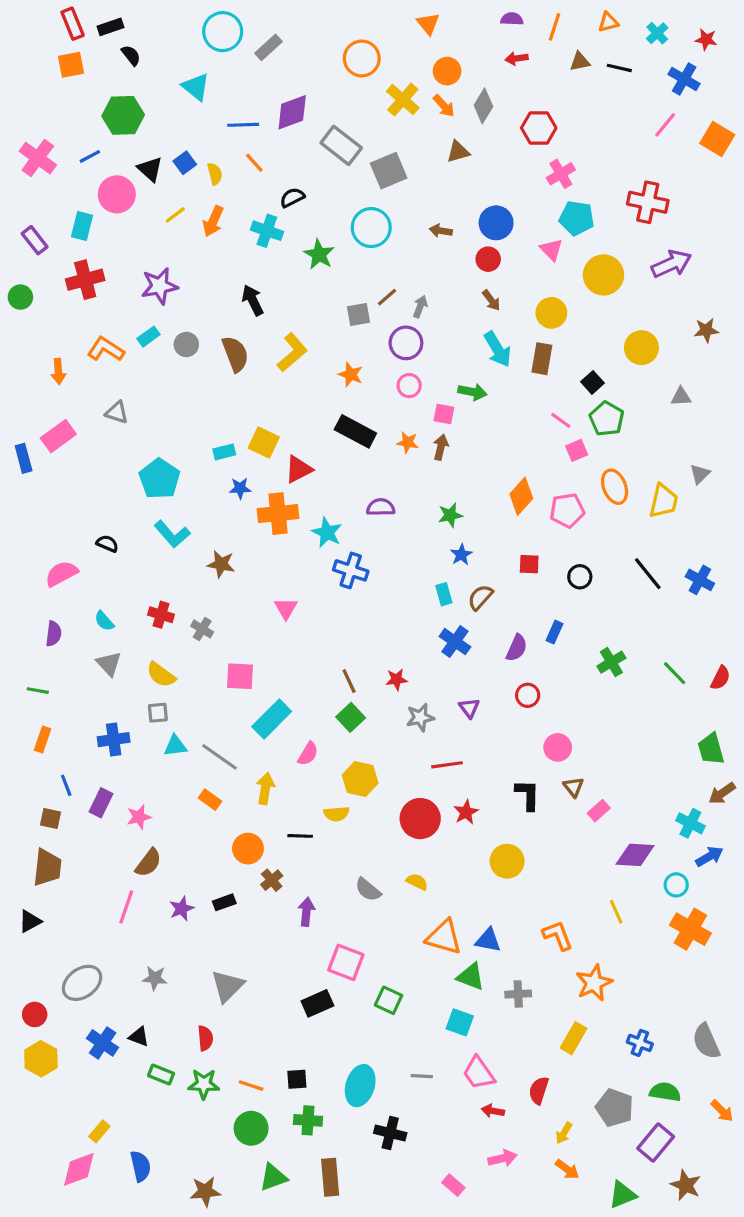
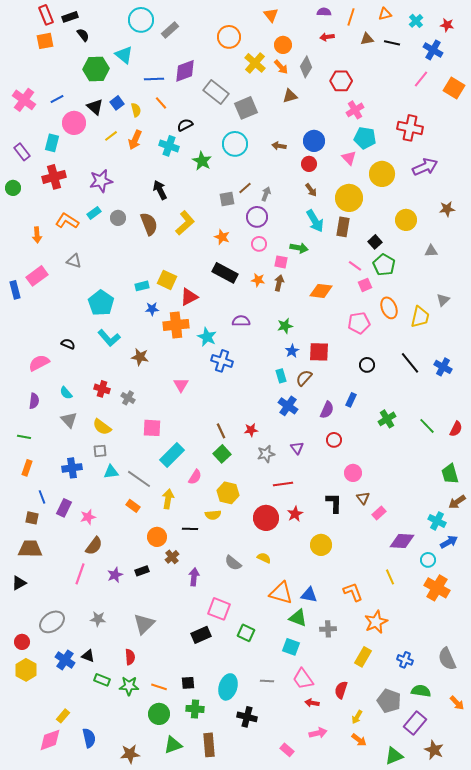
green hexagon: (123, 115) -> (96, 69), moved
yellow circle: (551, 313) -> (349, 198), size x1.4
orange diamond: (521, 496) -> (321, 291), moved, turned 55
red square: (529, 564) -> (319, 352), moved, size x1.5
brown trapezoid: (47, 868) -> (30, 549), turned -95

